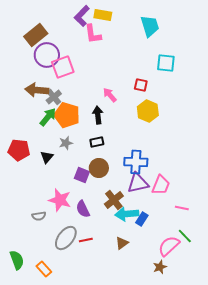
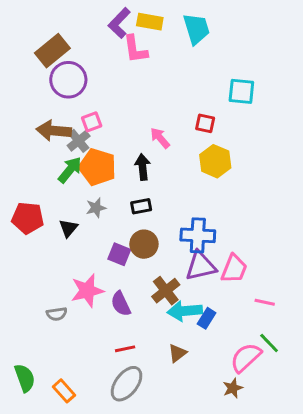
cyan trapezoid: (150, 26) -> (196, 29), moved
pink square: (63, 67) -> (92, 122), moved, size x0.6
pink star: (60, 200) -> (87, 291), turned -30
gray ellipse: (66, 238) -> (127, 384), moved

